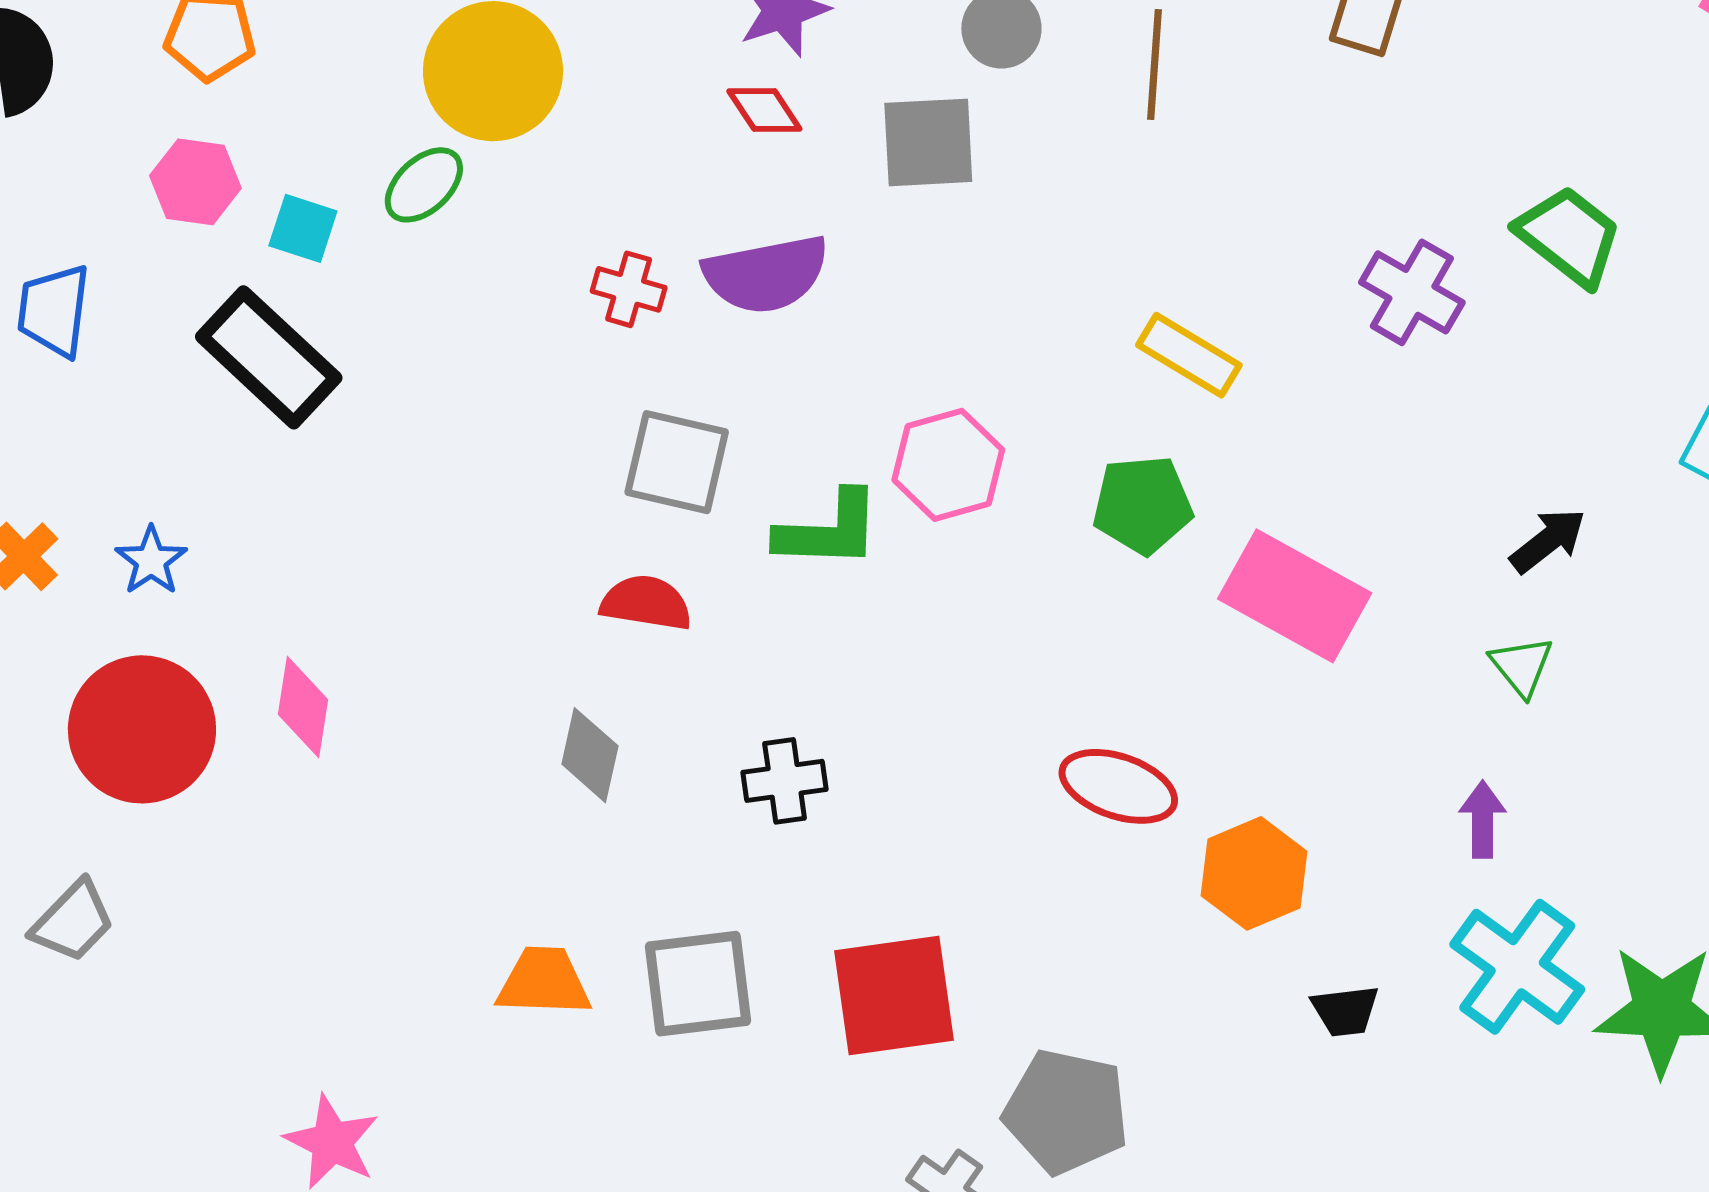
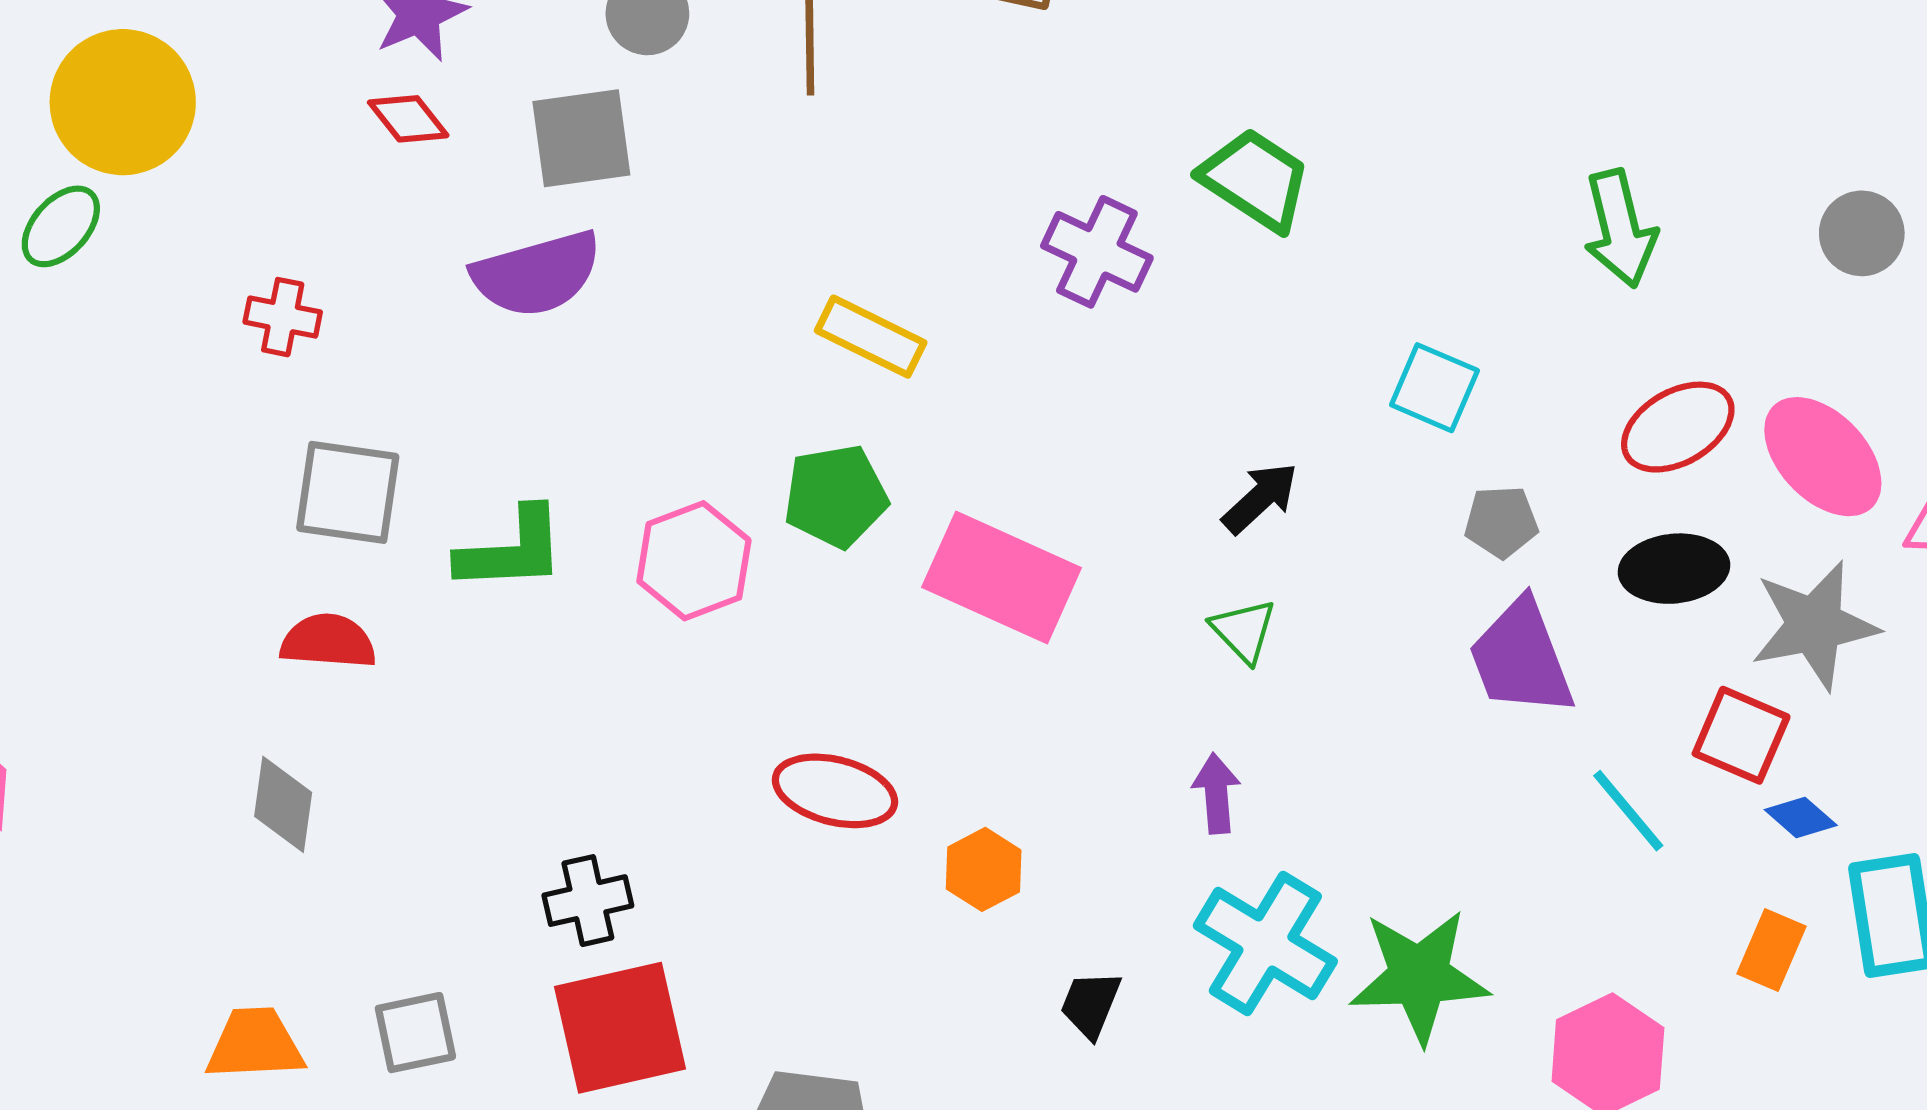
purple semicircle: (766, 274) -> (537, 274), moved
pink hexagon: (948, 465) -> (694, 561), moved
black cross: (785, 781) -> (588, 901), moved
orange hexagon: (1254, 873) -> (984, 869), size x0.7
gray square: (698, 984) -> (415, 1033), size x0.7
black trapezoid: (1345, 1011) -> (1091, 1004), turned 124

